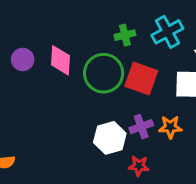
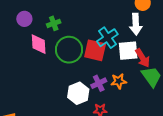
cyan cross: (167, 32) -> (107, 38), moved
green cross: (125, 35) -> (54, 23), moved
purple circle: (23, 59) -> (24, 19), moved

